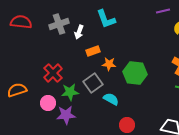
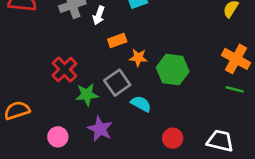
orange semicircle: (17, 90) -> (17, 110), moved
pink circle: (48, 103) -> (58, 137), moved
purple star: (66, 115) -> (100, 129), moved, turned 30
red circle: (127, 125) -> (173, 138), moved

